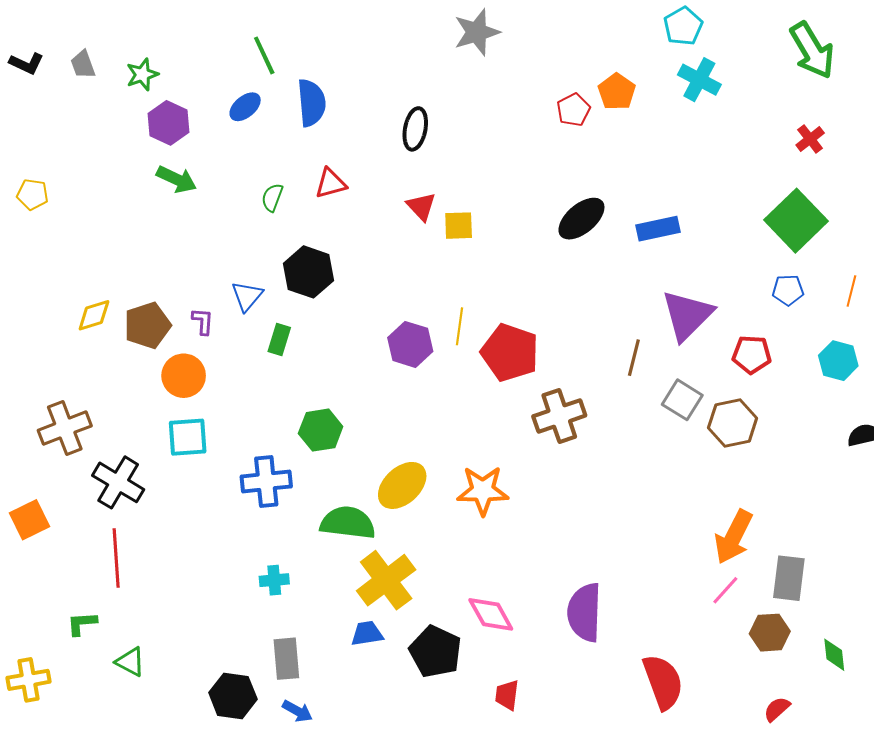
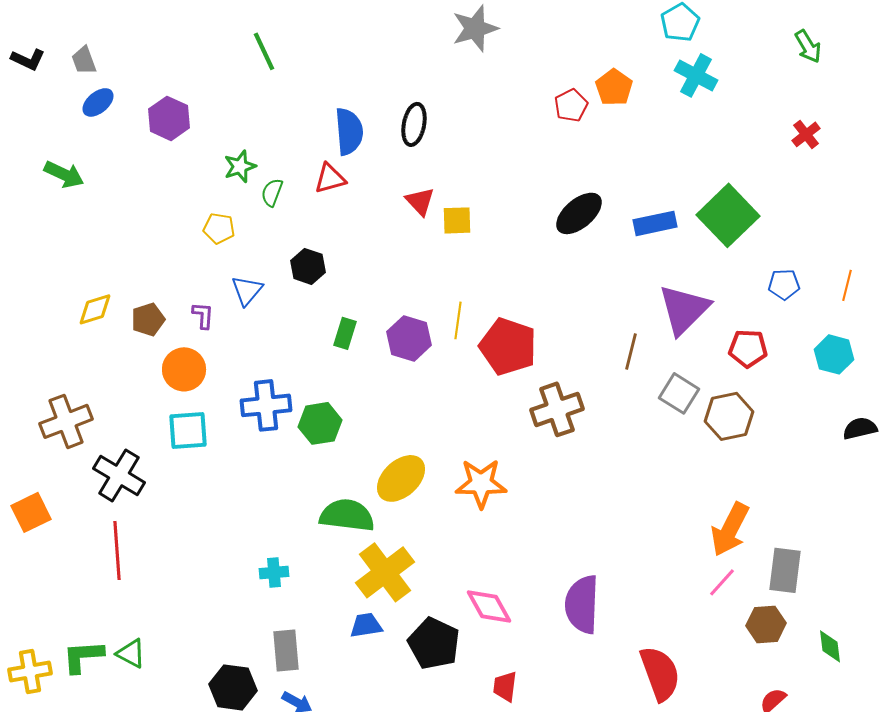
green arrow: (812, 50) -> (808, 46), size x0.6
green star: (142, 75) -> (240, 166), moved
blue semicircle: (312, 103) -> (349, 131), moved
blue ellipse: (245, 107) -> (98, 102), moved
green arrow: (177, 179) -> (64, 174), moved
yellow pentagon: (33, 194) -> (219, 228), moved
green square: (796, 221) -> (728, 215), moved
black hexagon: (309, 272) -> (308, 266), size x0.7
brown pentagon: (147, 325) -> (148, 319), size x0.7
green rectangle: (279, 339) -> (345, 333), moved
blue cross: (266, 481) -> (266, 405), moved
green L-shape: (82, 623) -> (83, 656), moved, size x1.4

